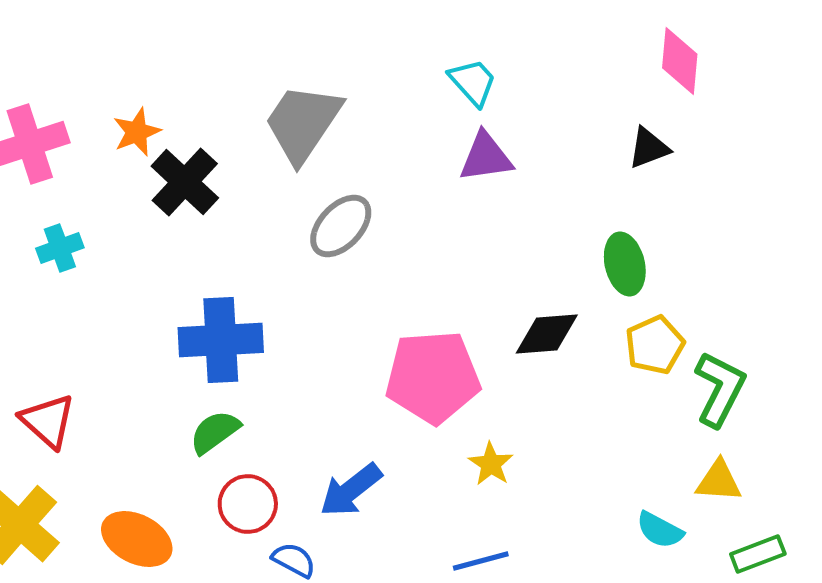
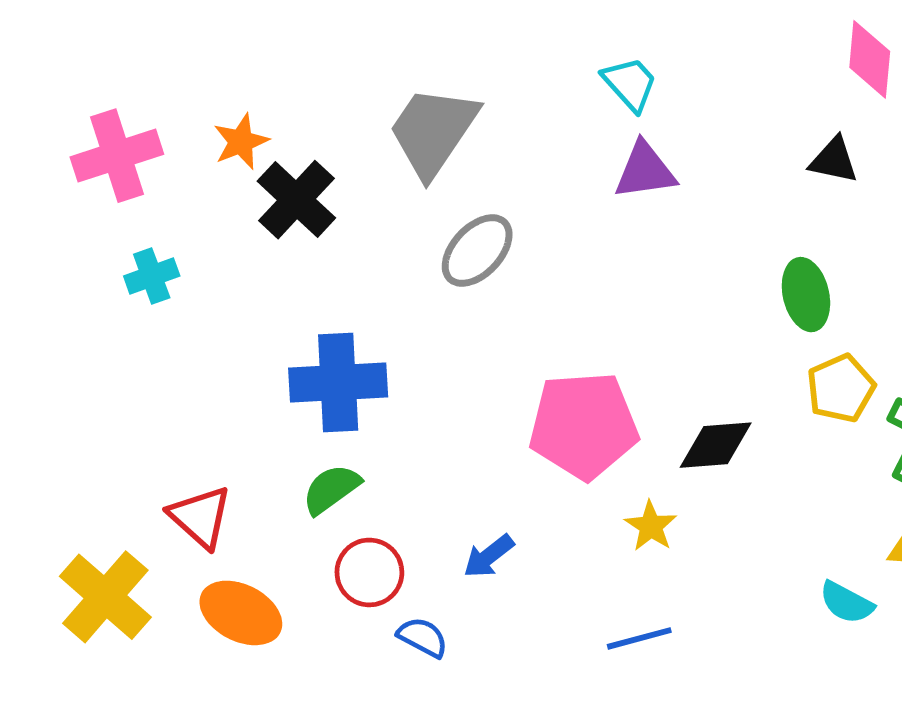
black triangle: (649, 148) -> (834, 160), turned 33
black diamond: (547, 334) -> (716, 445), moved
red triangle: (48, 421) -> (200, 517), moved
blue arrow: (351, 490) -> (489, 556), size x0.7

